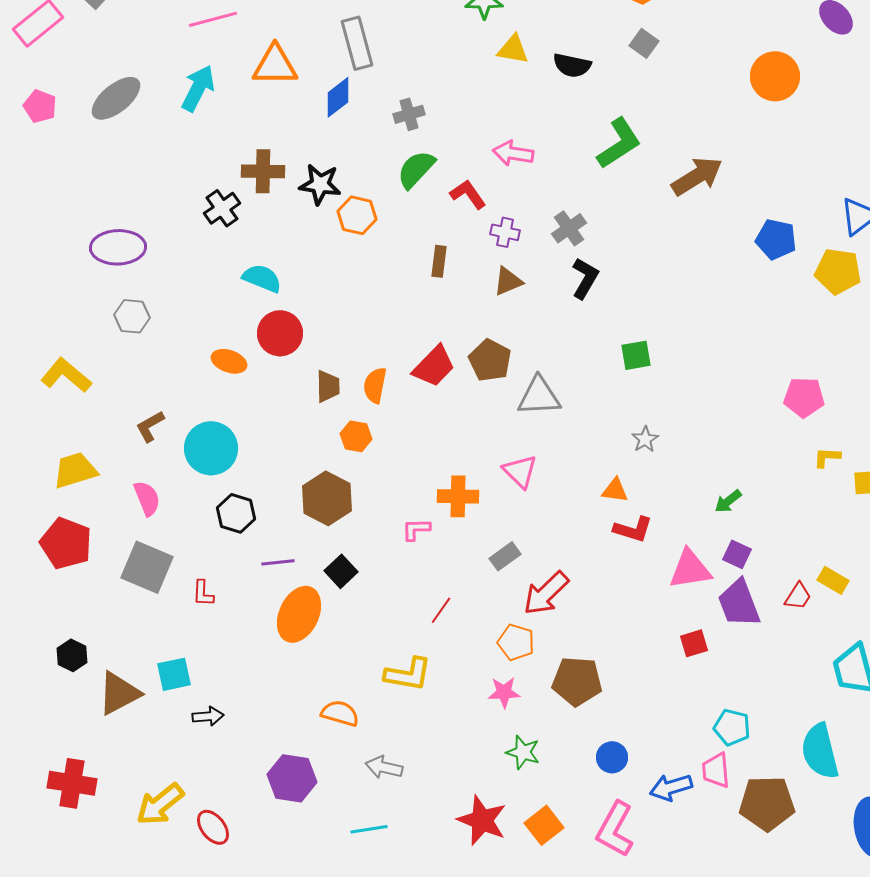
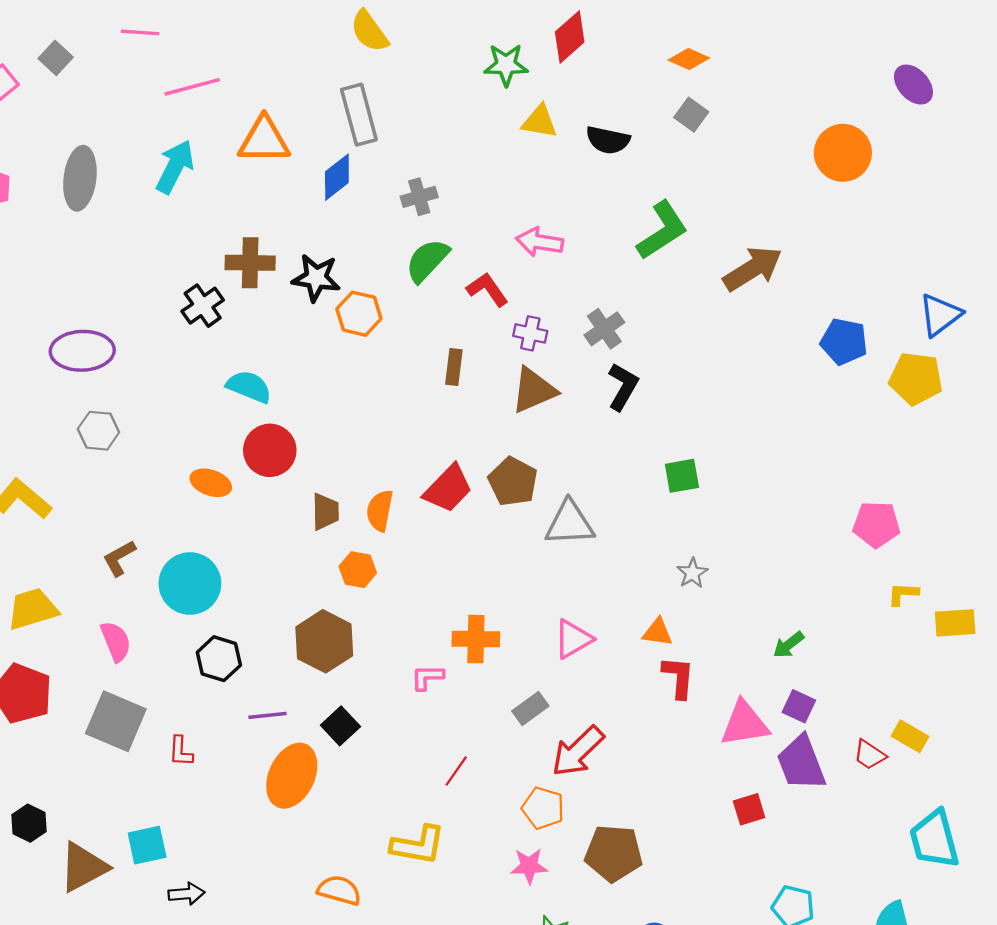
gray ellipse: (116, 98) -> (80, 178), turned -44
brown triangle: (508, 281) -> (534, 390), size x1.4
pink triangle: (520, 471) -> (573, 639), moved, turned 45
red L-shape: (633, 529) -> (678, 677), turned -102
red trapezoid: (798, 596) -> (869, 755), turned 92

